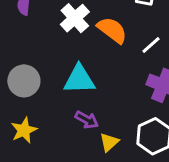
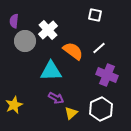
orange semicircle: (112, 30) -> (73, 51), moved
gray circle: (24, 81) -> (25, 41), moved

